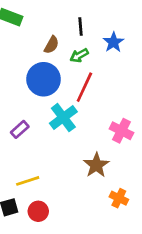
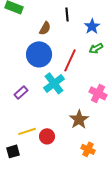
green arrow: (79, 55) -> (96, 48), moved
orange cross: (119, 198) -> (88, 149), moved
red circle: (38, 211) -> (47, 136), moved

